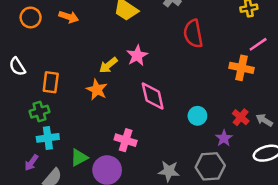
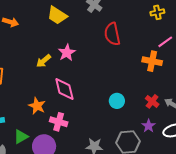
orange star: (97, 90) -> (37, 106), moved
pink diamond: (153, 96) -> (64, 89), moved
purple star: (224, 138) -> (149, 126), moved

